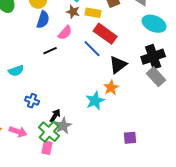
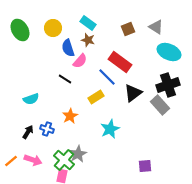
yellow rectangle: (93, 13) -> (96, 97), moved, turned -42
blue semicircle: (43, 20) -> (68, 48), moved, turned 144
black line: (50, 51) -> (65, 79), turned 56
gray rectangle: (156, 77) -> (160, 105), moved
orange star: (111, 88) -> (70, 116), moved
black arrow: (55, 116) -> (28, 132), moved

